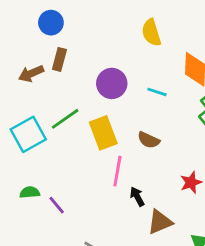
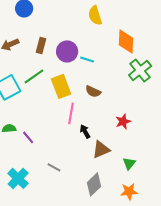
brown rectangle: (59, 59) -> (41, 45), moved
cyan line: (157, 92) -> (87, 59), moved

